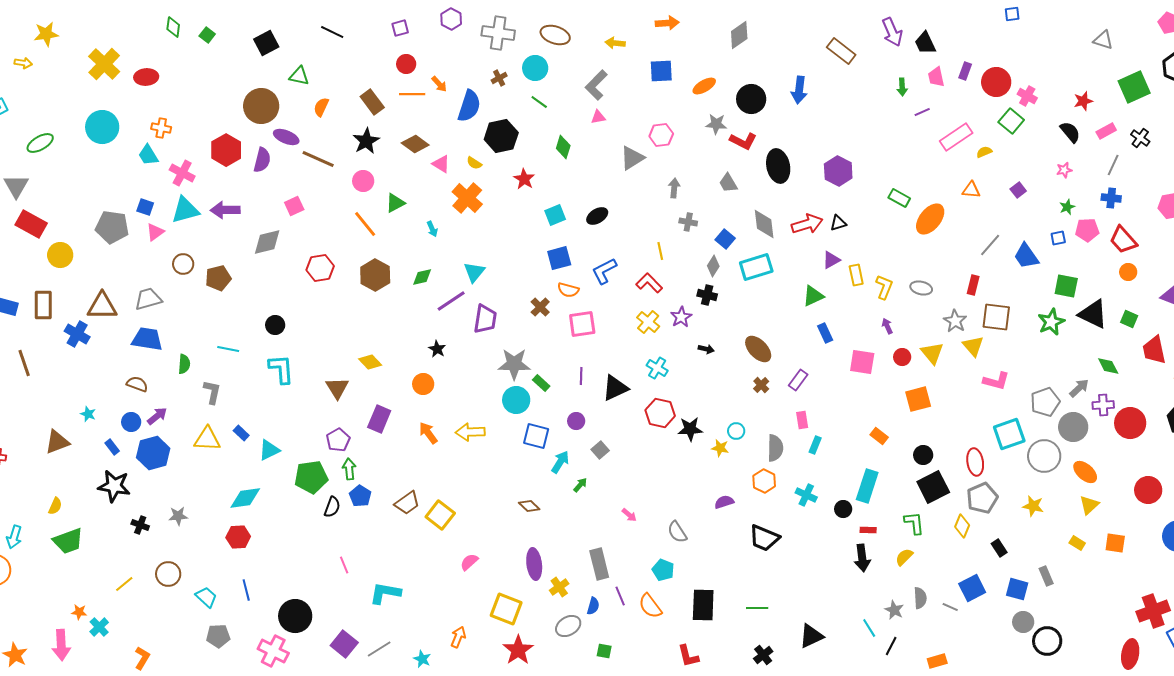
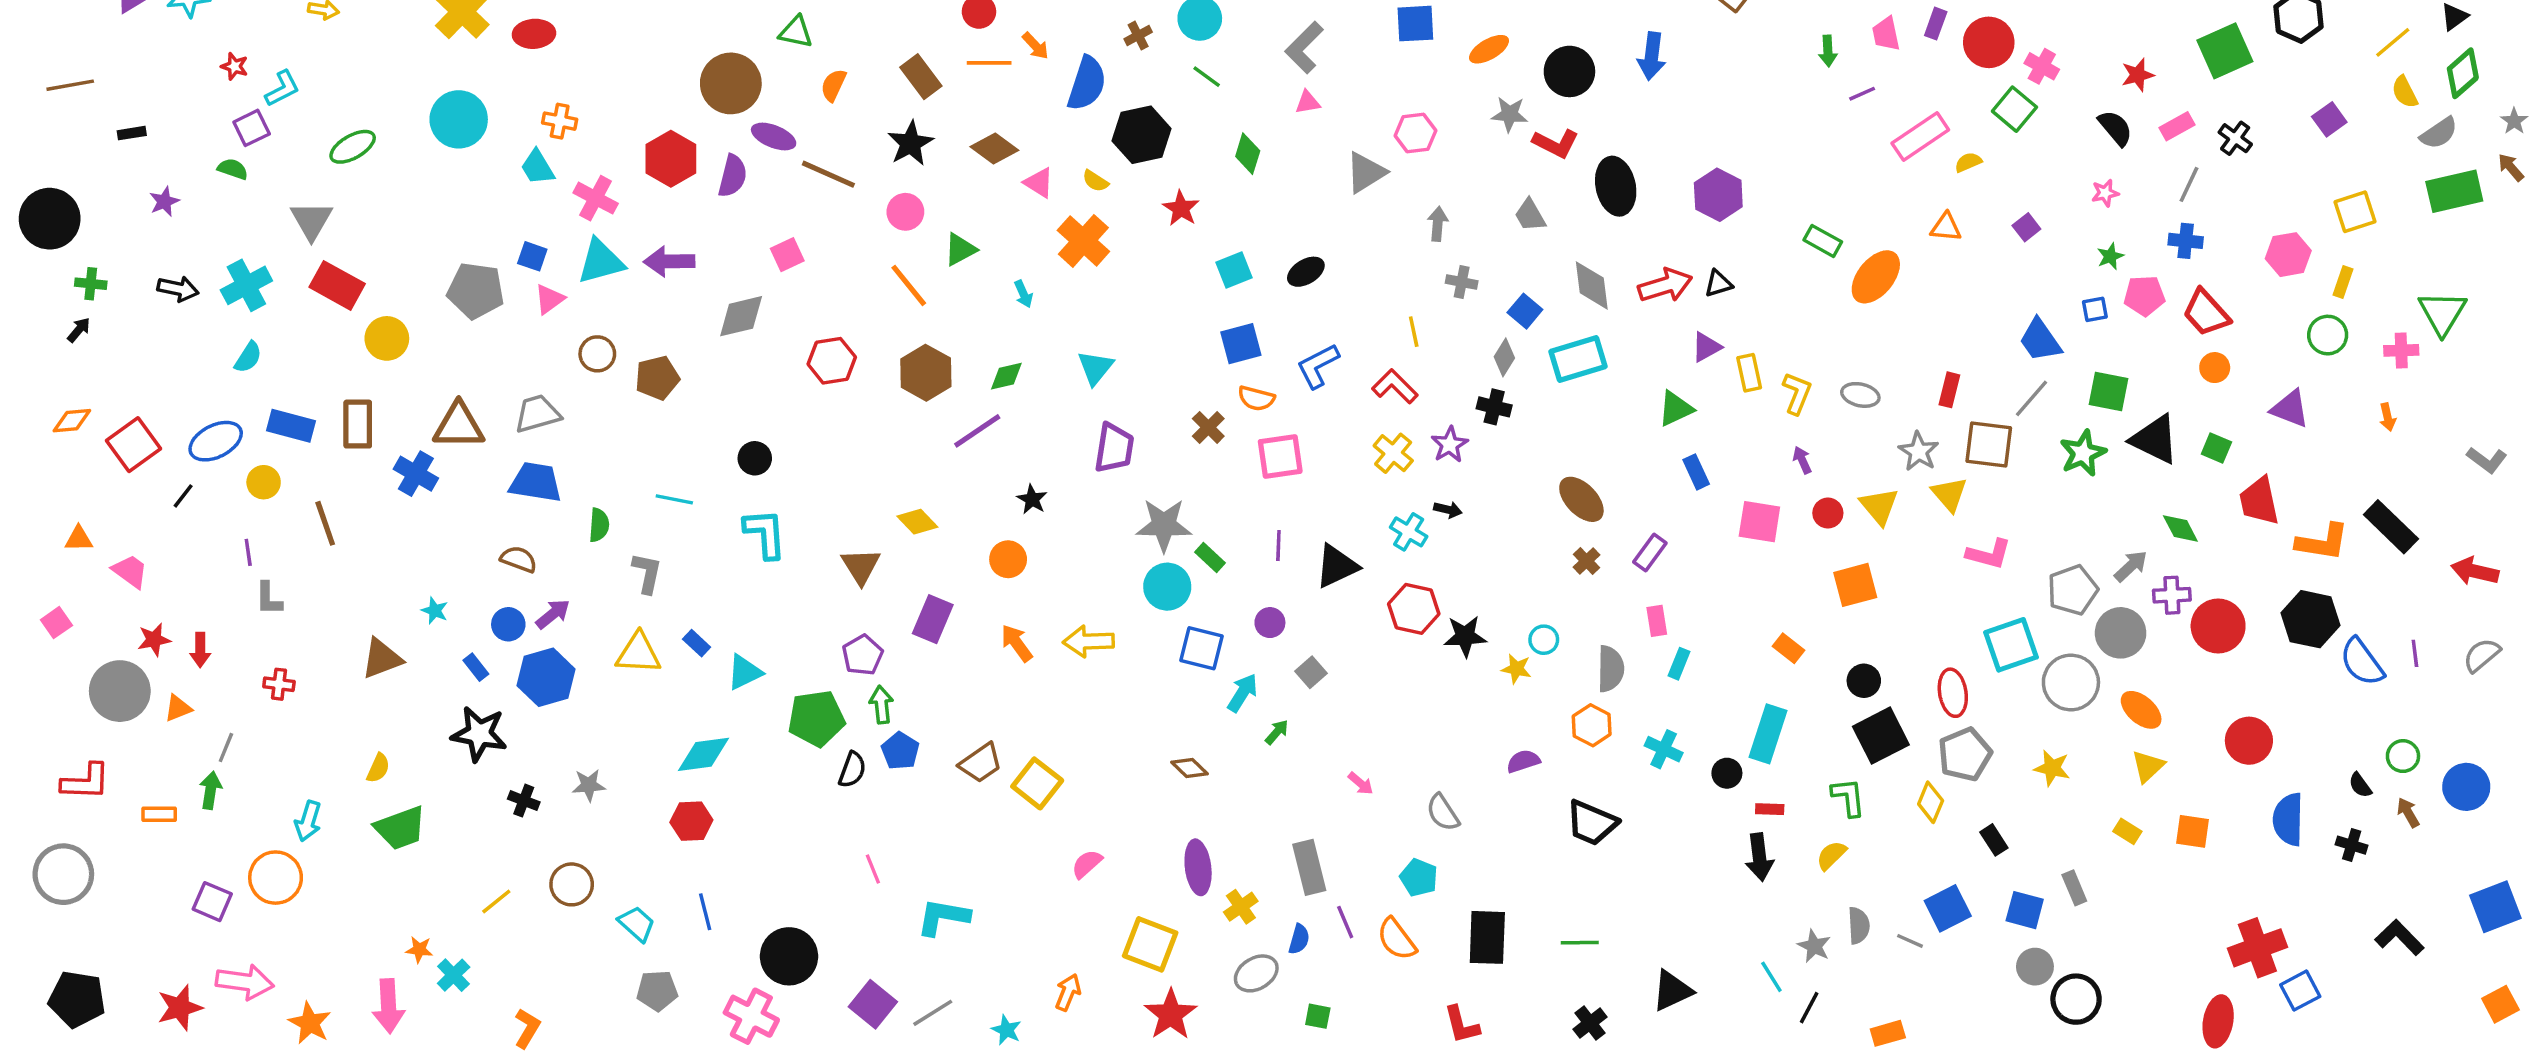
gray line: (990, 245) -> (2032, 398), moved
purple line: (451, 301) -> (977, 431), moved
black arrow: (706, 349) -> (1448, 510), moved

